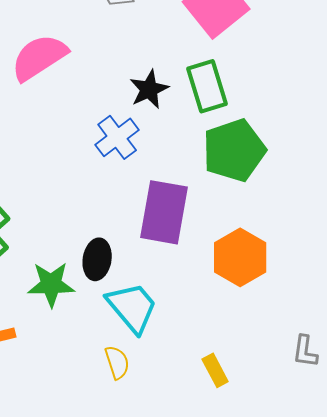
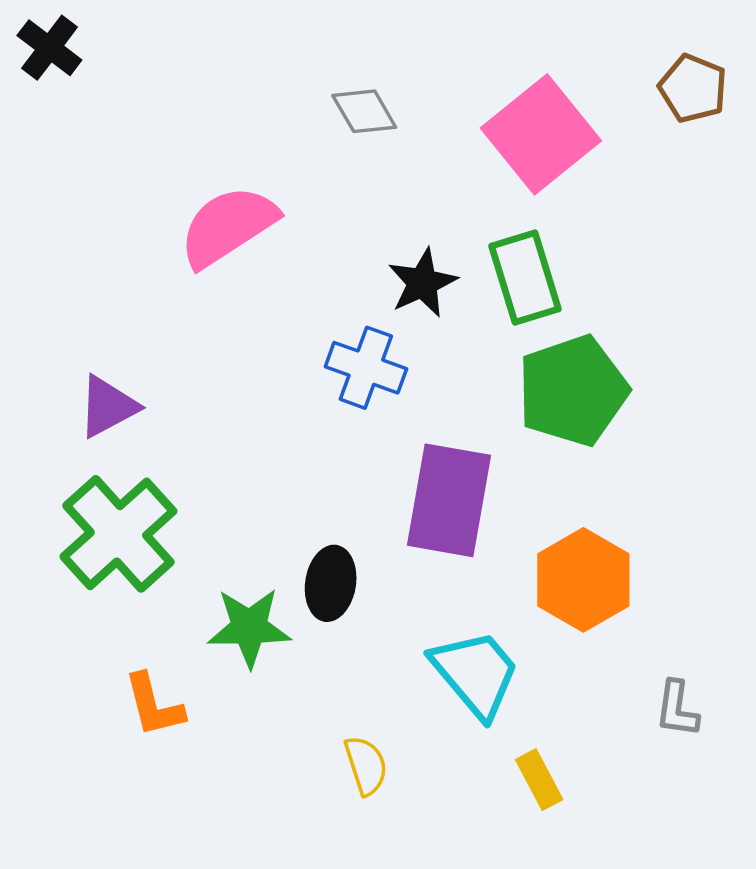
blue cross: (117, 137) -> (366, 368), turned -33
cyan trapezoid: (132, 307) -> (476, 673), moved
gray L-shape: (305, 351) -> (677, 709), moved

